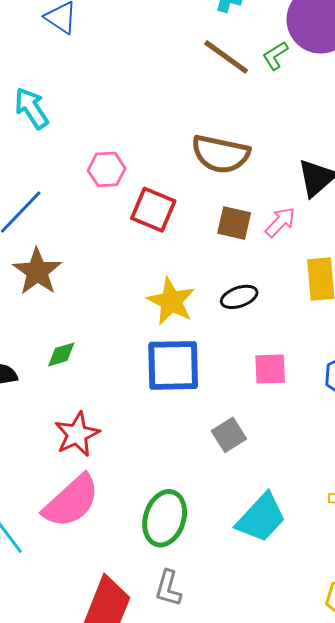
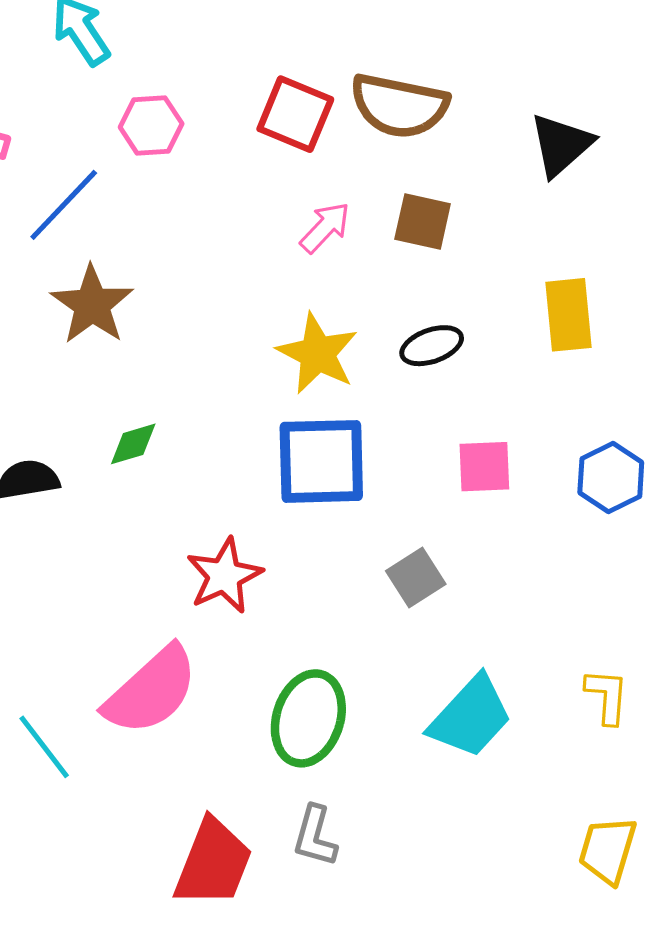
pink hexagon: (107, 169) -> (151, 126), moved
red square: (153, 210) -> (295, 114), moved
pink arrow: (280, 222) -> (325, 227), moved
red star: (77, 434) -> (224, 576), moved

